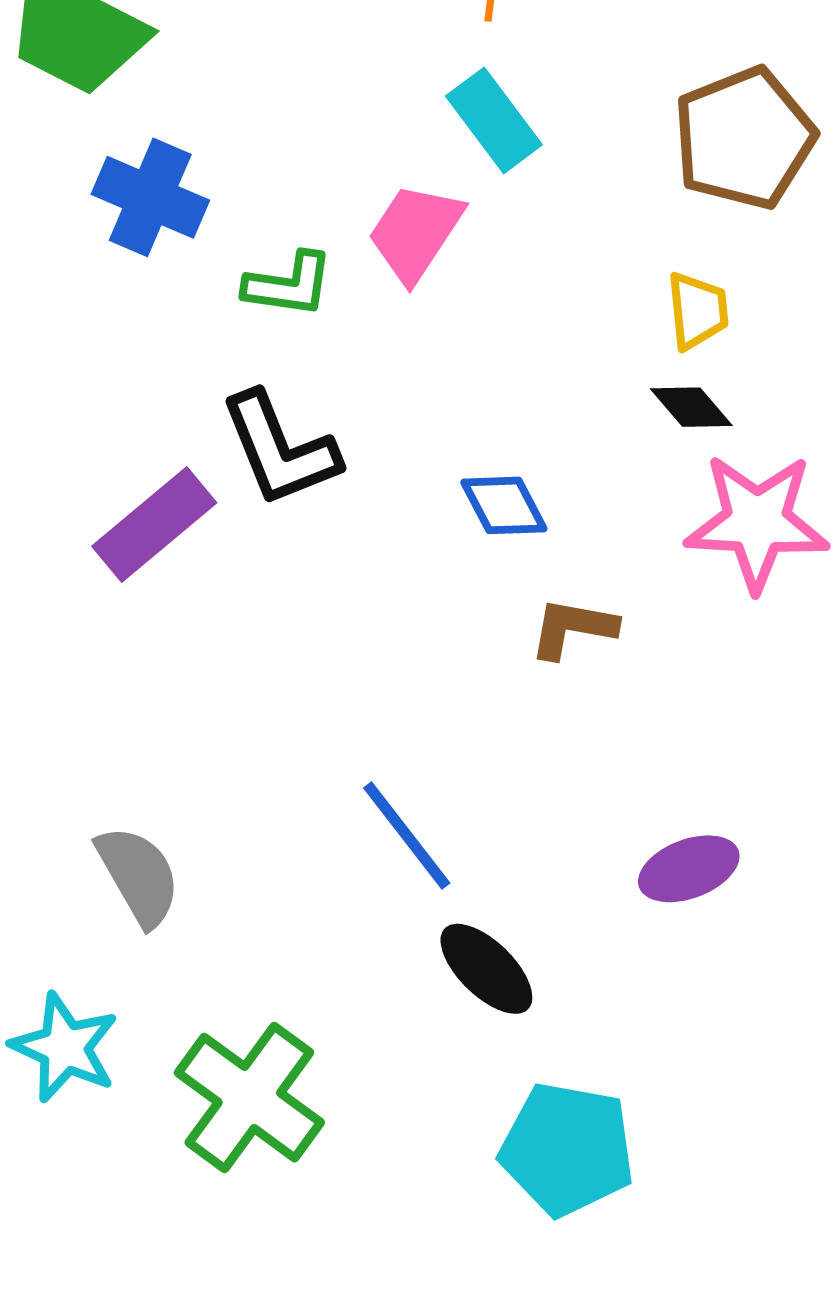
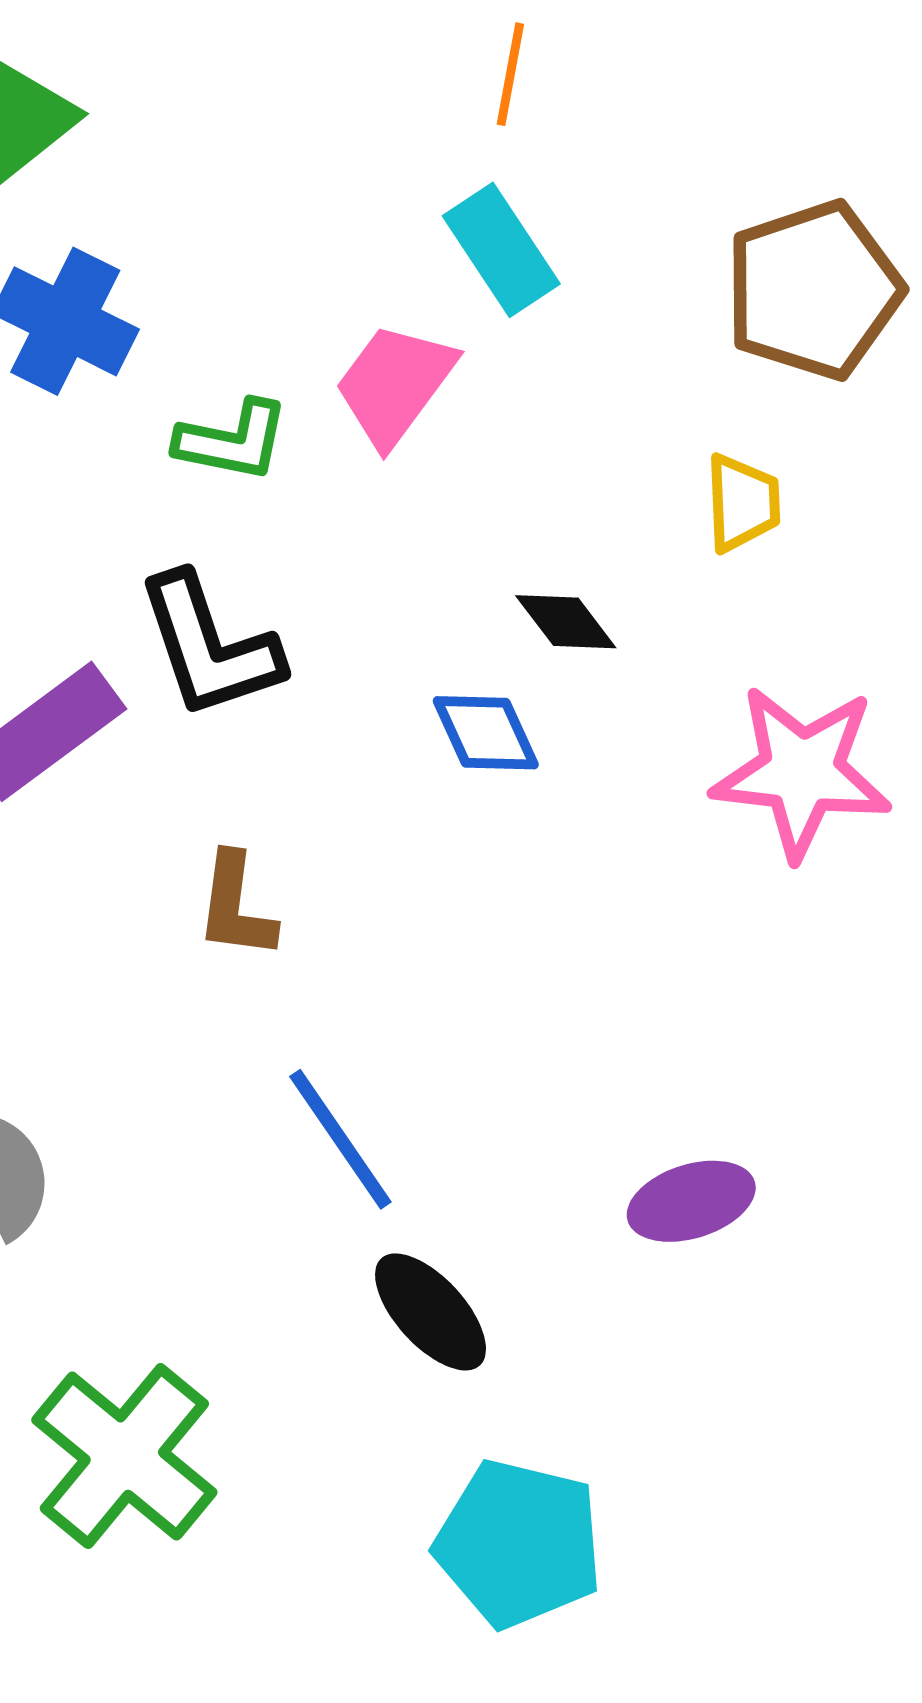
black diamond: (691, 407) -> (566, 622), moved
brown L-shape: (573, 628) -> (236, 906), moved, turned -96

